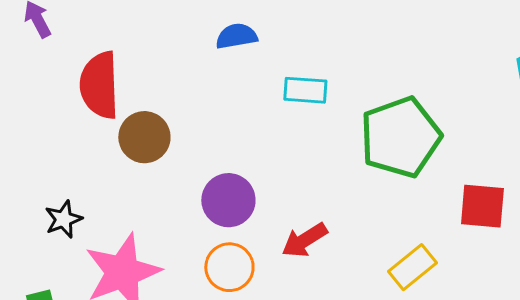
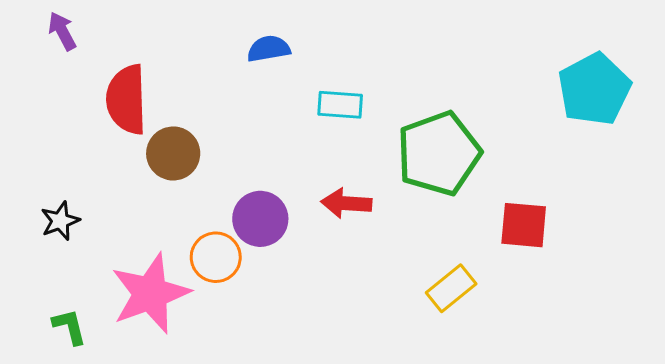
black star: (63, 219) -> (60, 221), moved
red arrow: (304, 240) -> (346, 203), moved, turned 36
orange circle: (229, 267) -> (216, 257), moved

